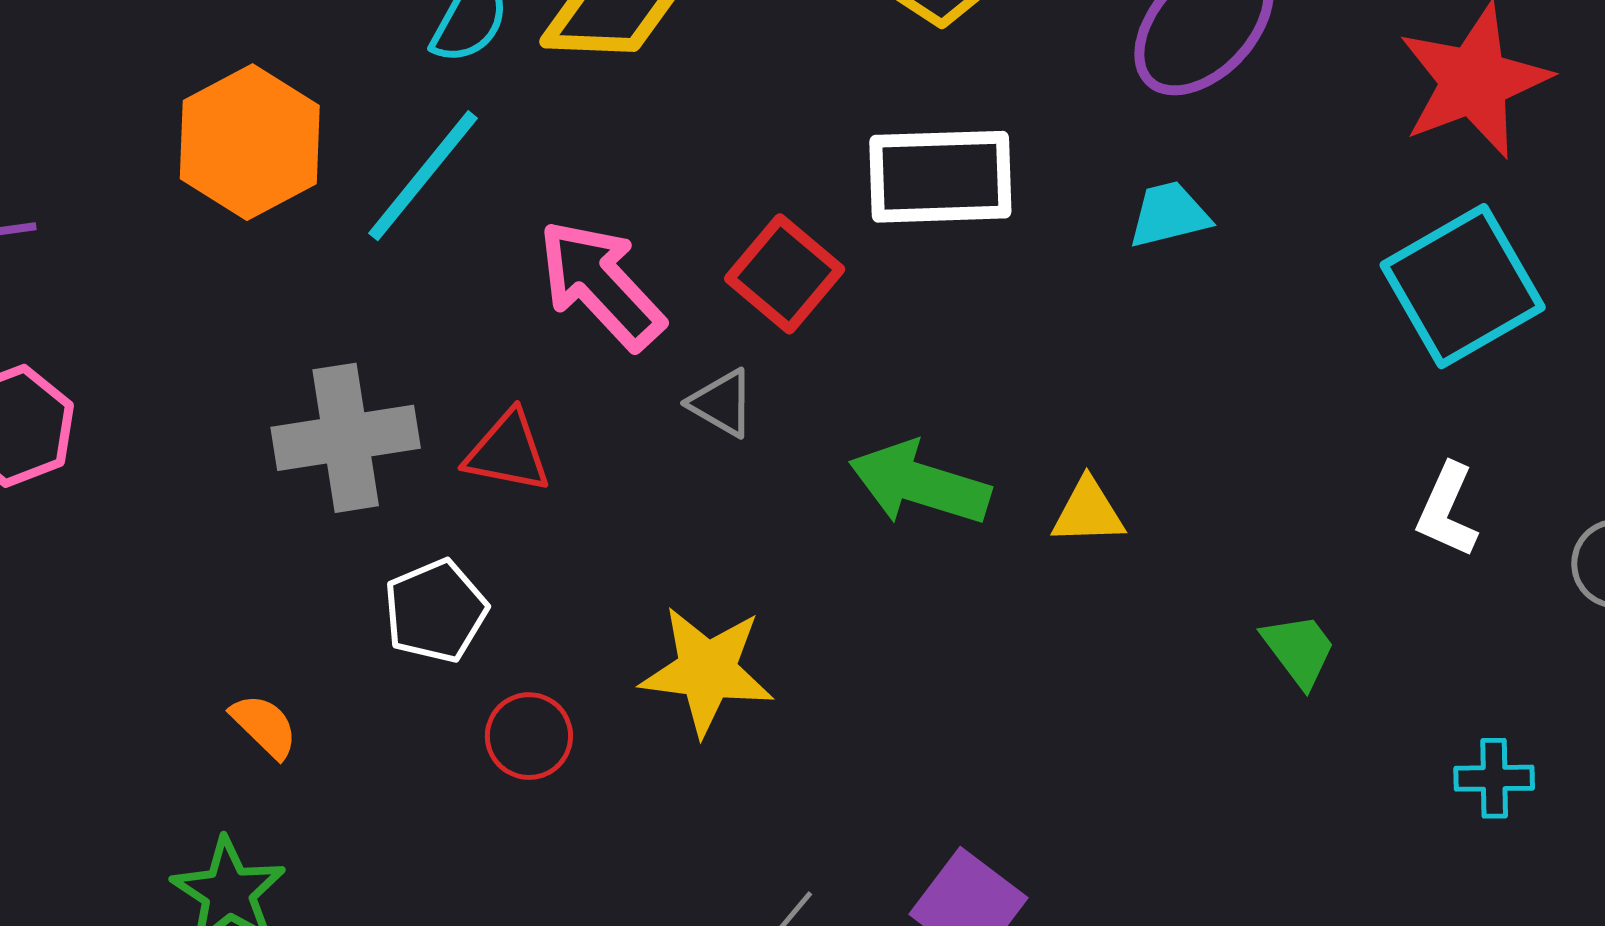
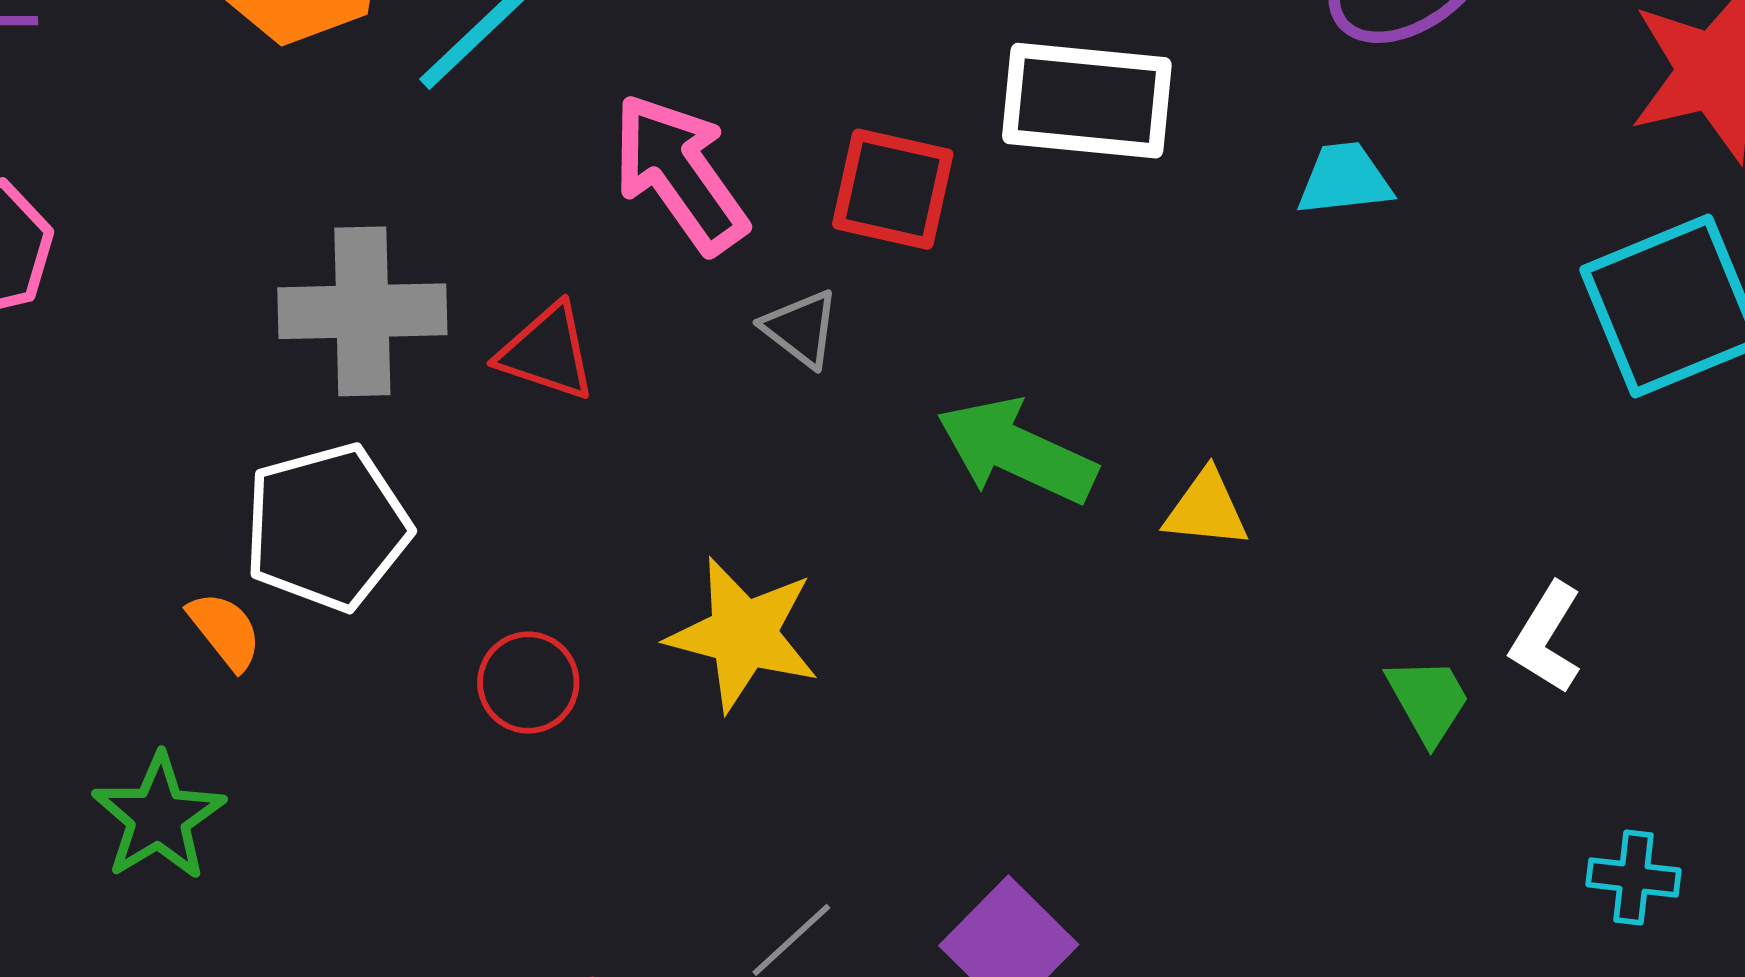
red square: (785, 274) -> (893, 189), turned -35
white L-shape: (1447, 510) -> (1546, 638), moved
white pentagon: (436, 611) -> (327, 527), moved, size x1.4

